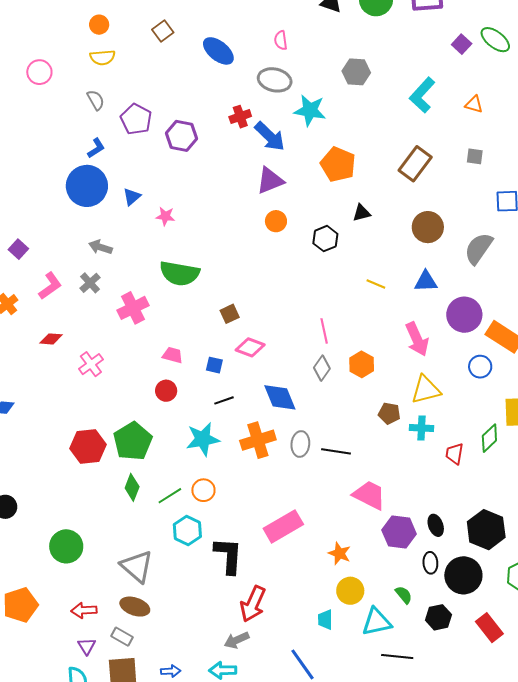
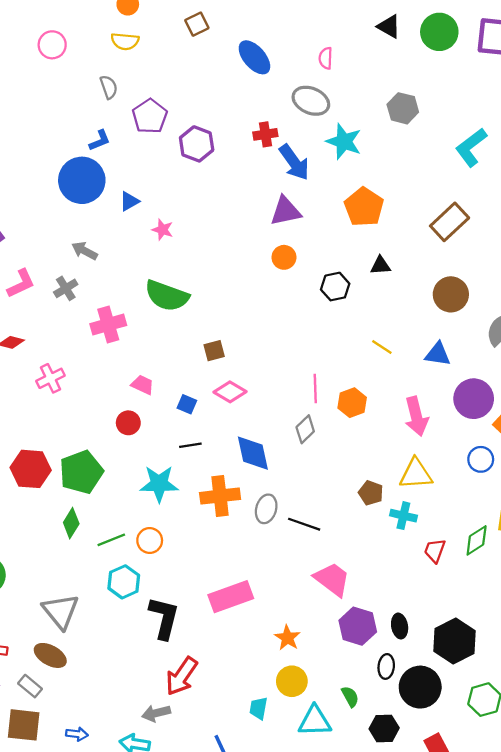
orange hexagon: (362, 364) -> (352, 403), moved

